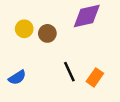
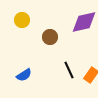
yellow circle: (24, 29) -> (22, 20), moved

